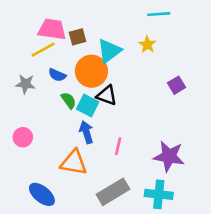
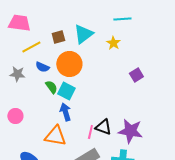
pink trapezoid: (52, 29) -> (19, 23), moved
cyan triangle: (109, 51) -> (83, 34), moved
black triangle: (107, 95) -> (103, 127), moved
pink line: (118, 146) -> (90, 132), moved

